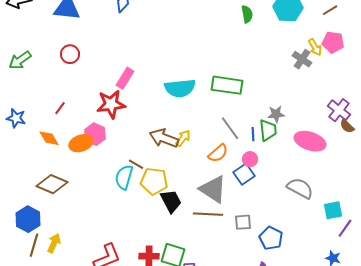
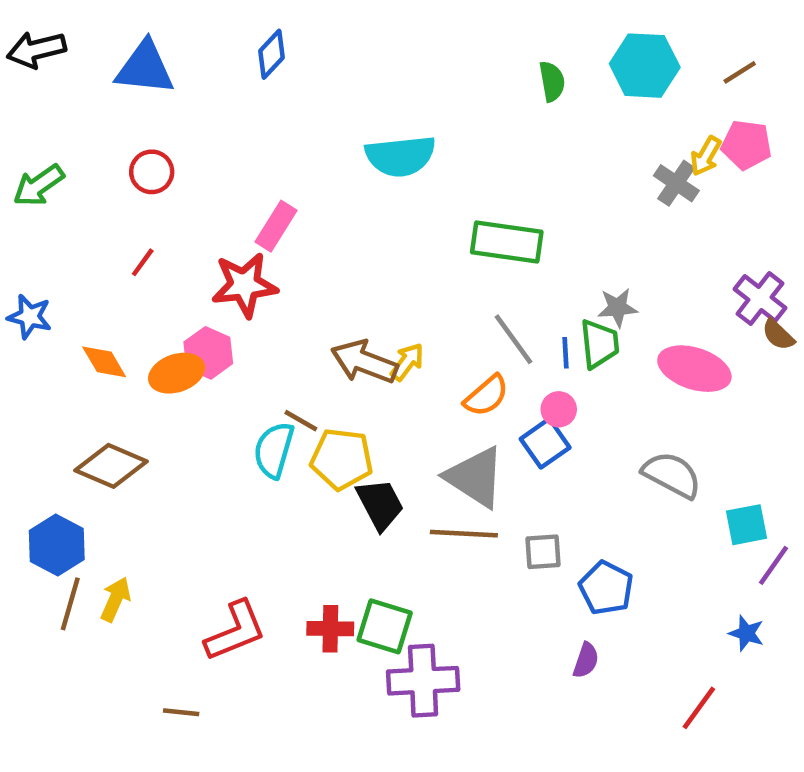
yellow arrow: (315, 47) -> (706, 156), turned 60
cyan semicircle: (180, 88) -> (400, 156), moved
red line: (60, 108) -> (143, 262), moved

